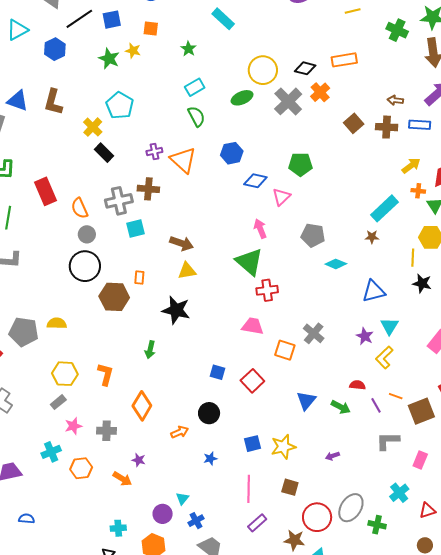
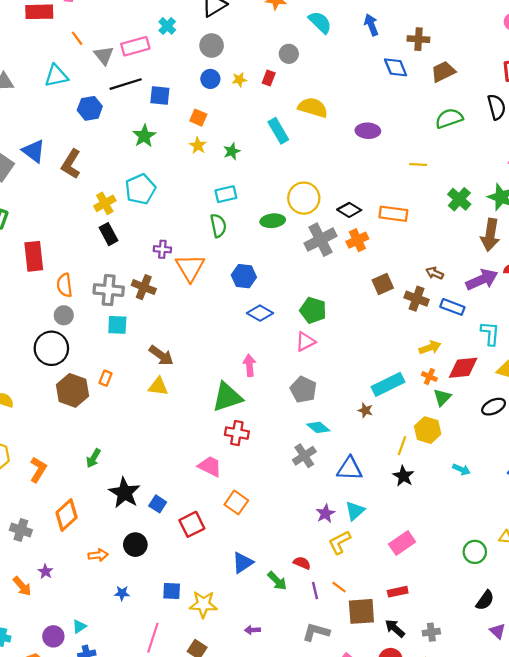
yellow star: (133, 51) -> (198, 146), moved
pink triangle: (281, 197) -> (305, 342), moved
green triangle: (249, 262) -> (227, 397), turned 44
black star: (176, 310) -> (125, 493), moved
gray cross: (314, 333) -> (304, 456), moved

